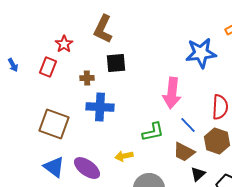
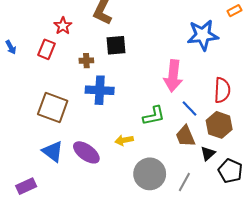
brown trapezoid: (184, 152) -> (185, 136), turned 40
black triangle: (198, 174) -> (208, 153), moved

